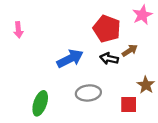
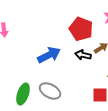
gray ellipse: (88, 93) -> (50, 91), moved, turned 35

